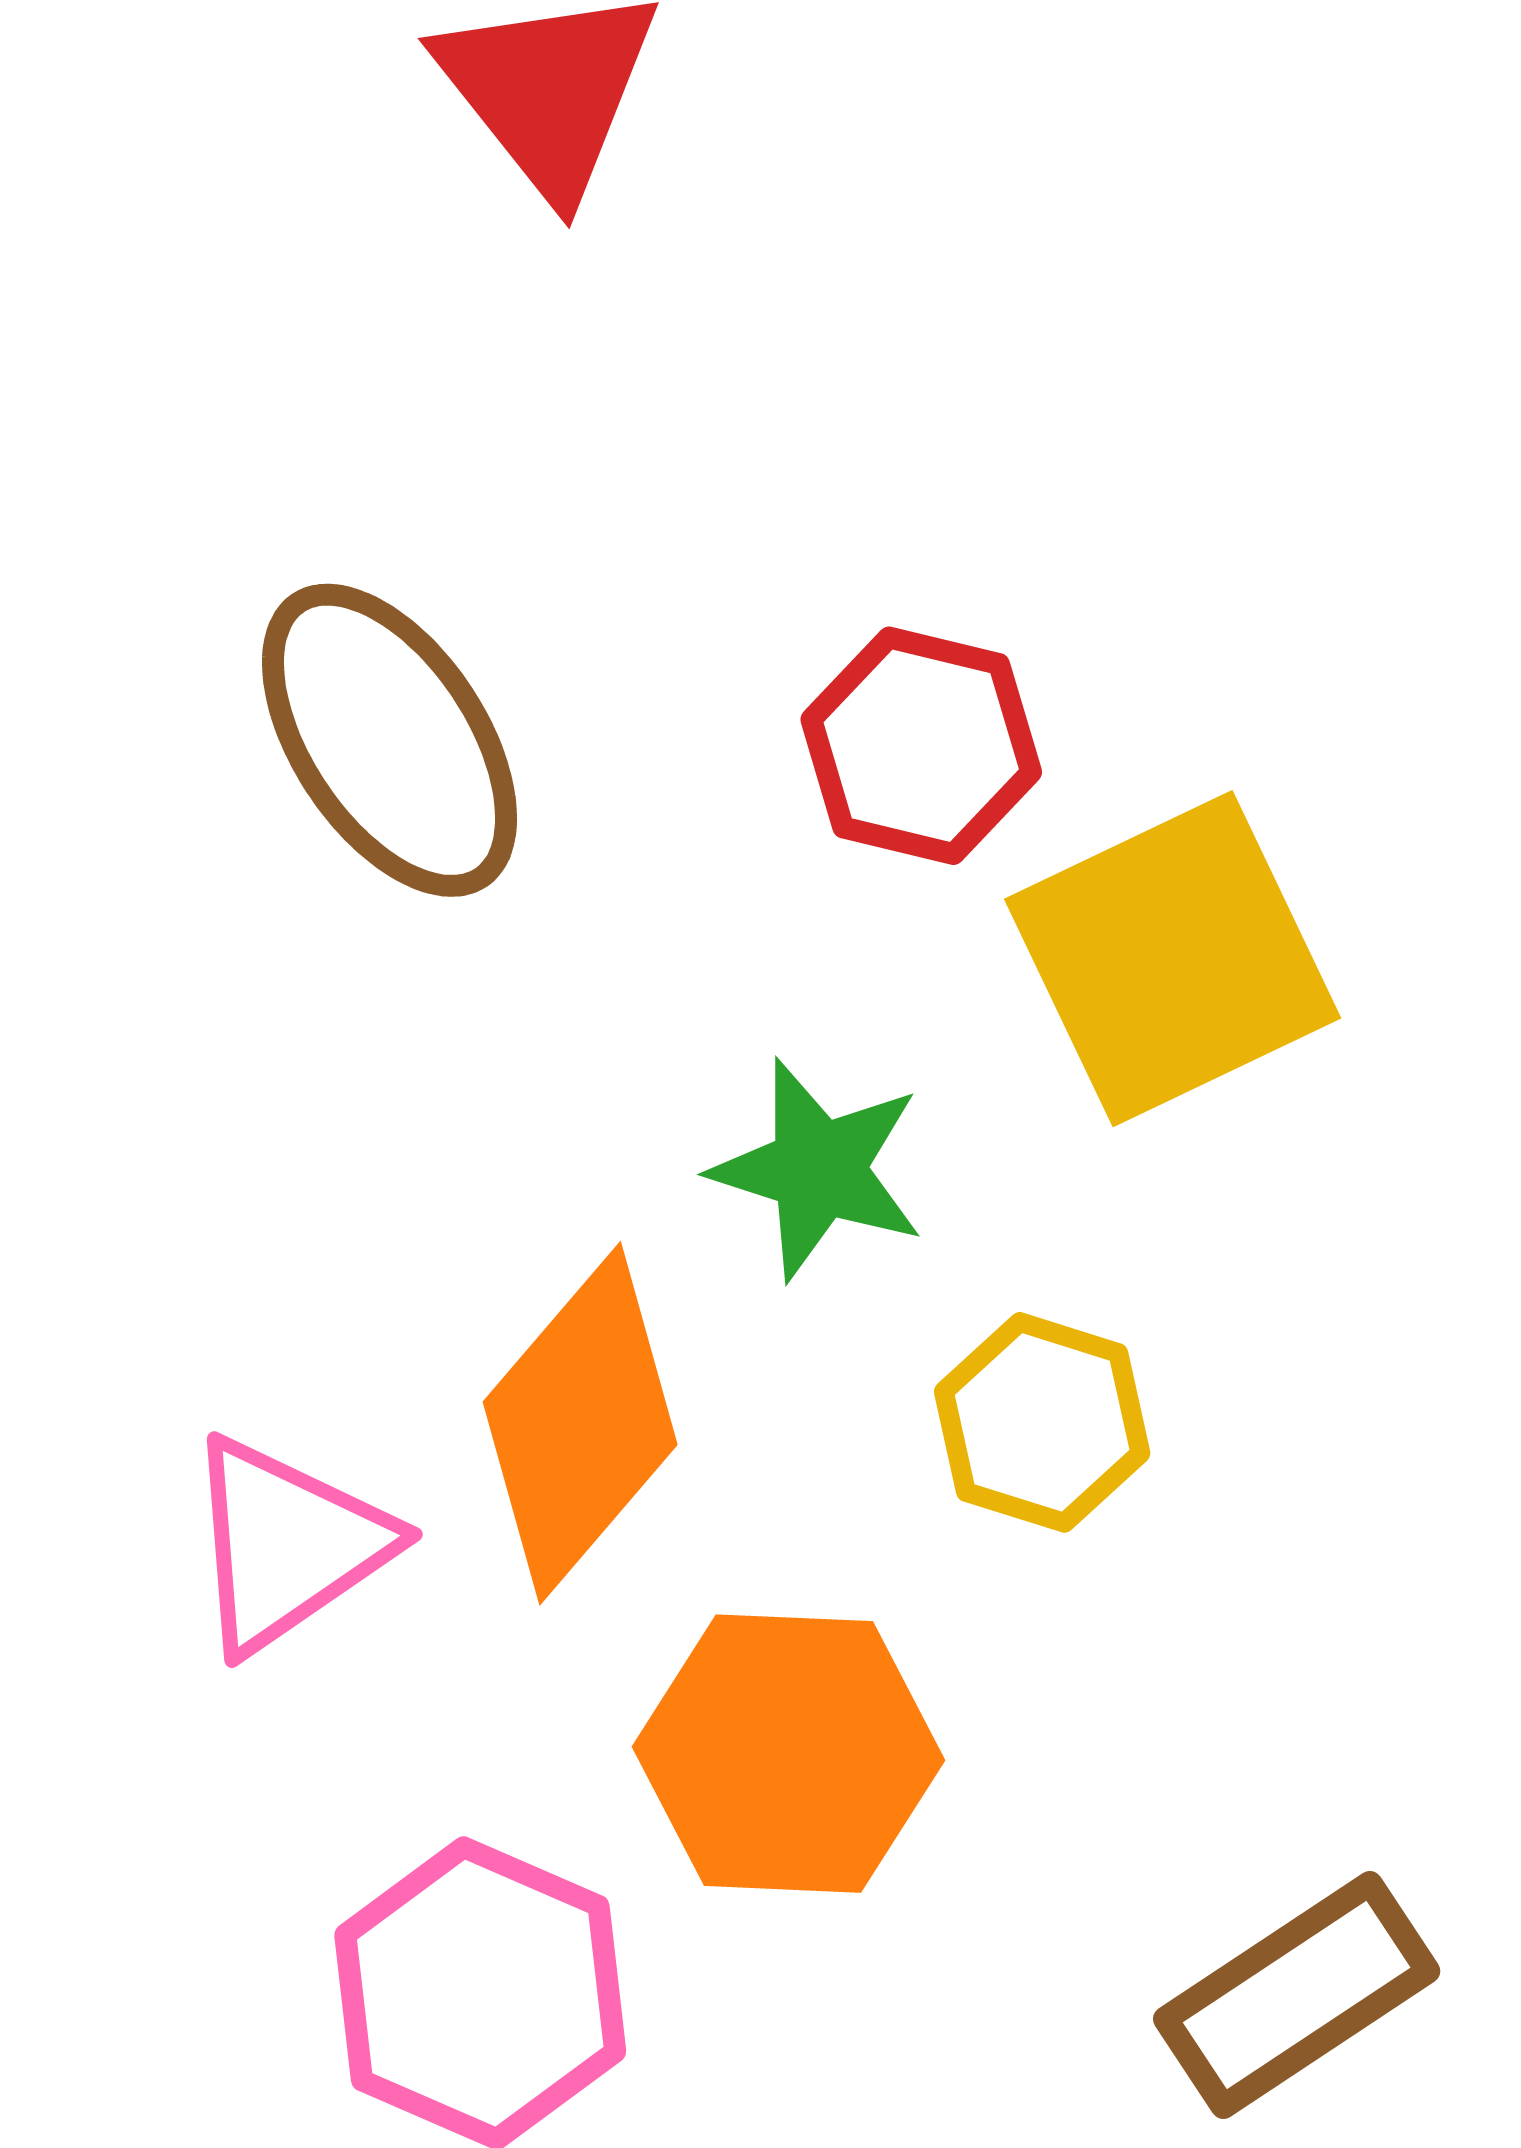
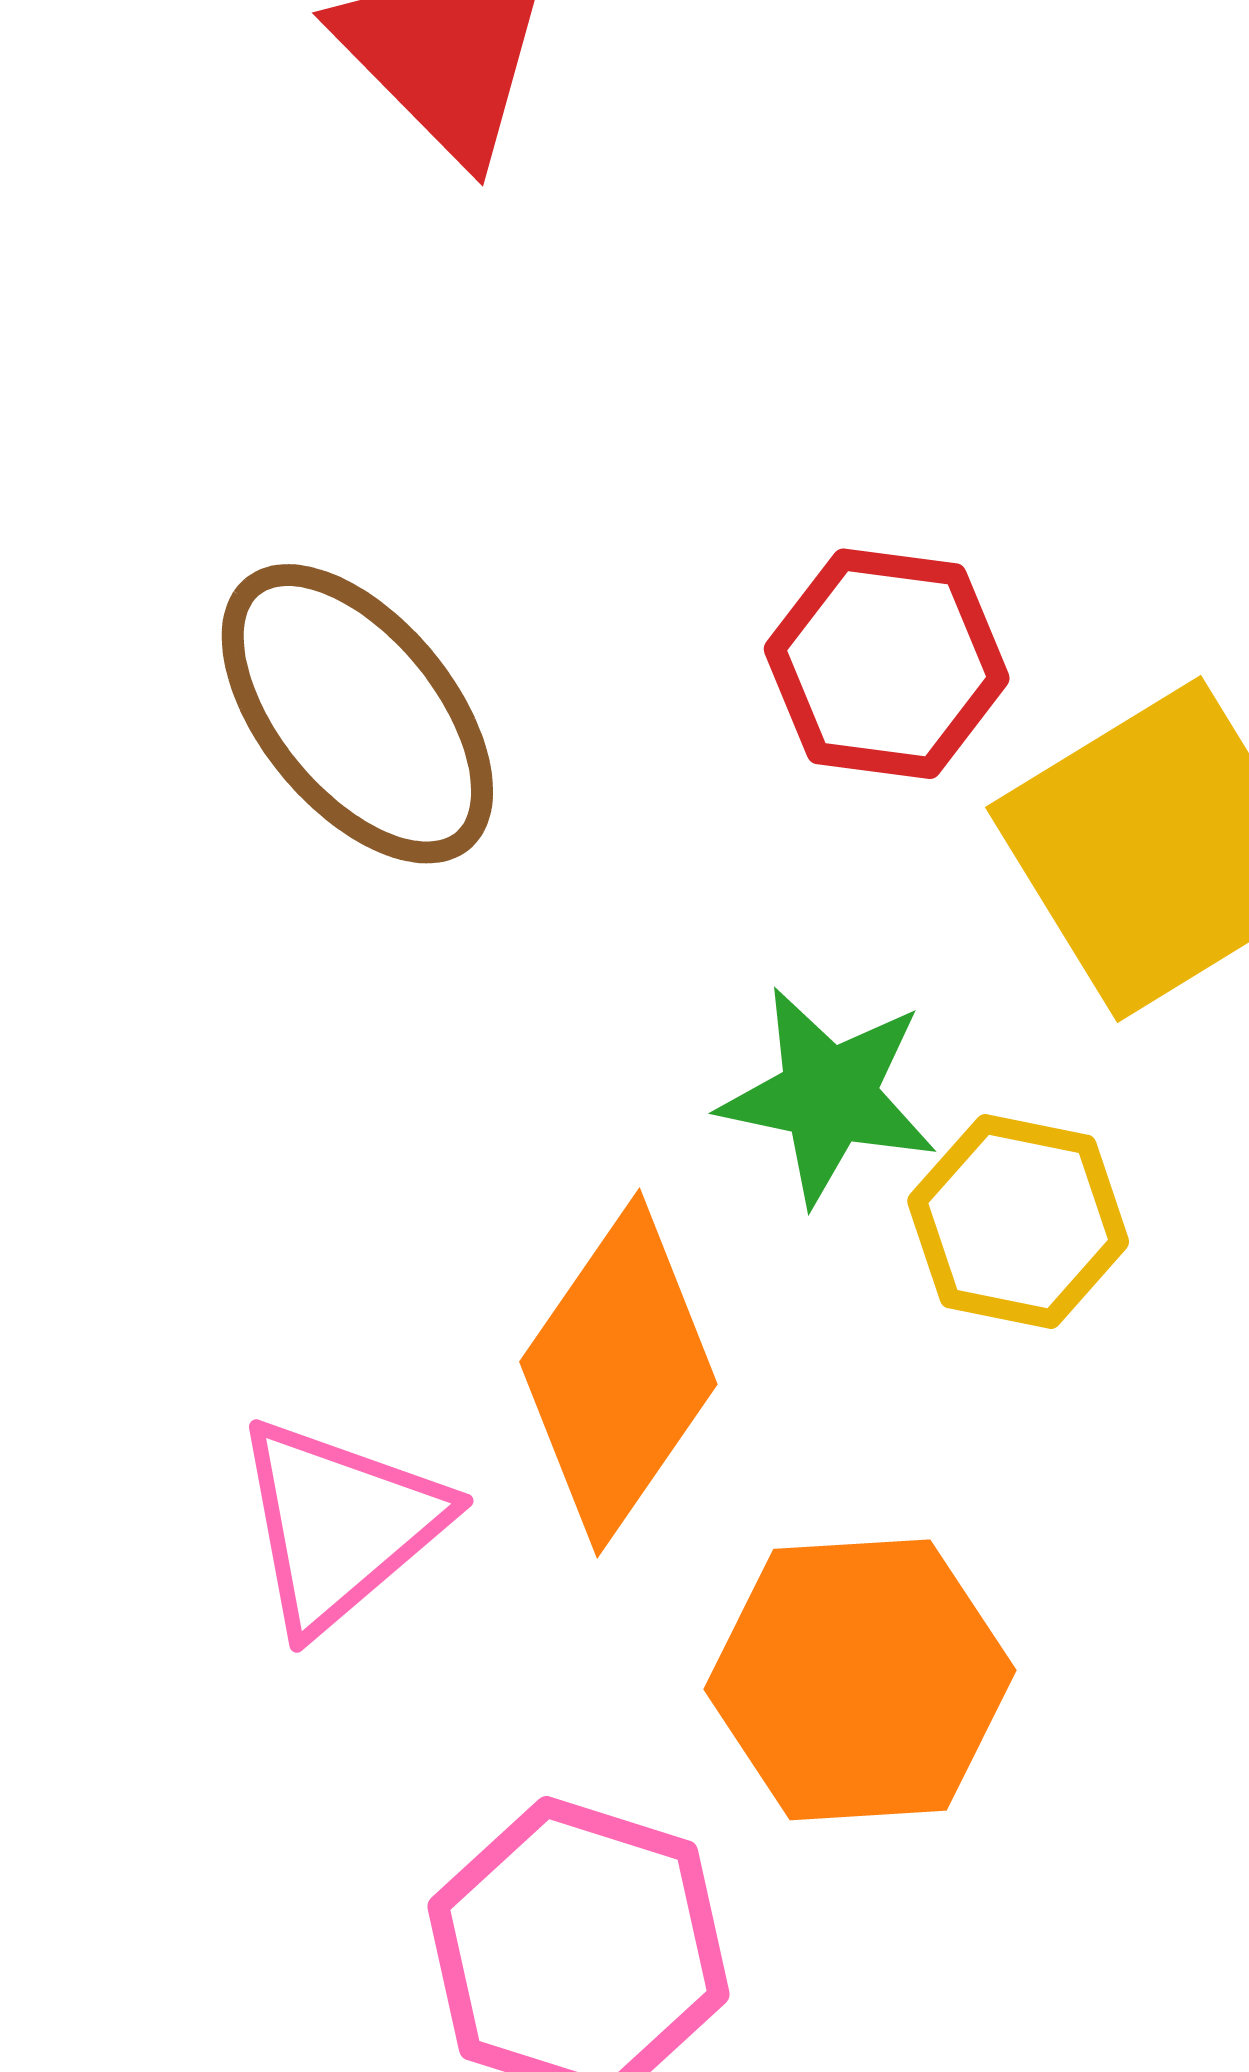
yellow hexagon: (1042, 1422) -> (1018, 1221), moved

